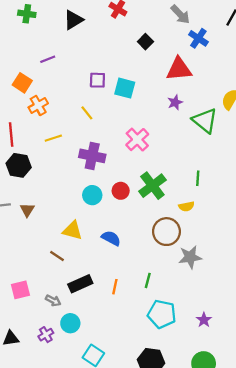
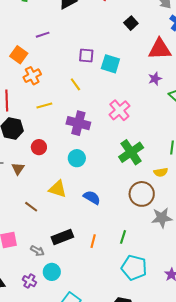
red circle: (121, 191) -> (39, 147), moved
brown line: (57, 256) -> (31, 207), moved
purple cross: (46, 335) -> (29, 281), turned -32

